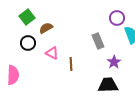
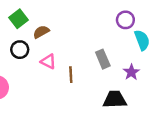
gray rectangle: (98, 41) -> (103, 59), moved
purple star: (114, 62) -> (131, 72), moved

